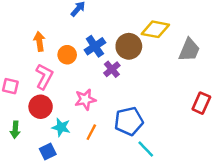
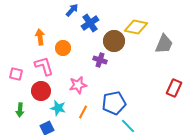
blue cross: (95, 46) -> (90, 23), moved
purple cross: (112, 69) -> (100, 60), turned -32
pink L-shape: (44, 76) -> (44, 66), turned -45

